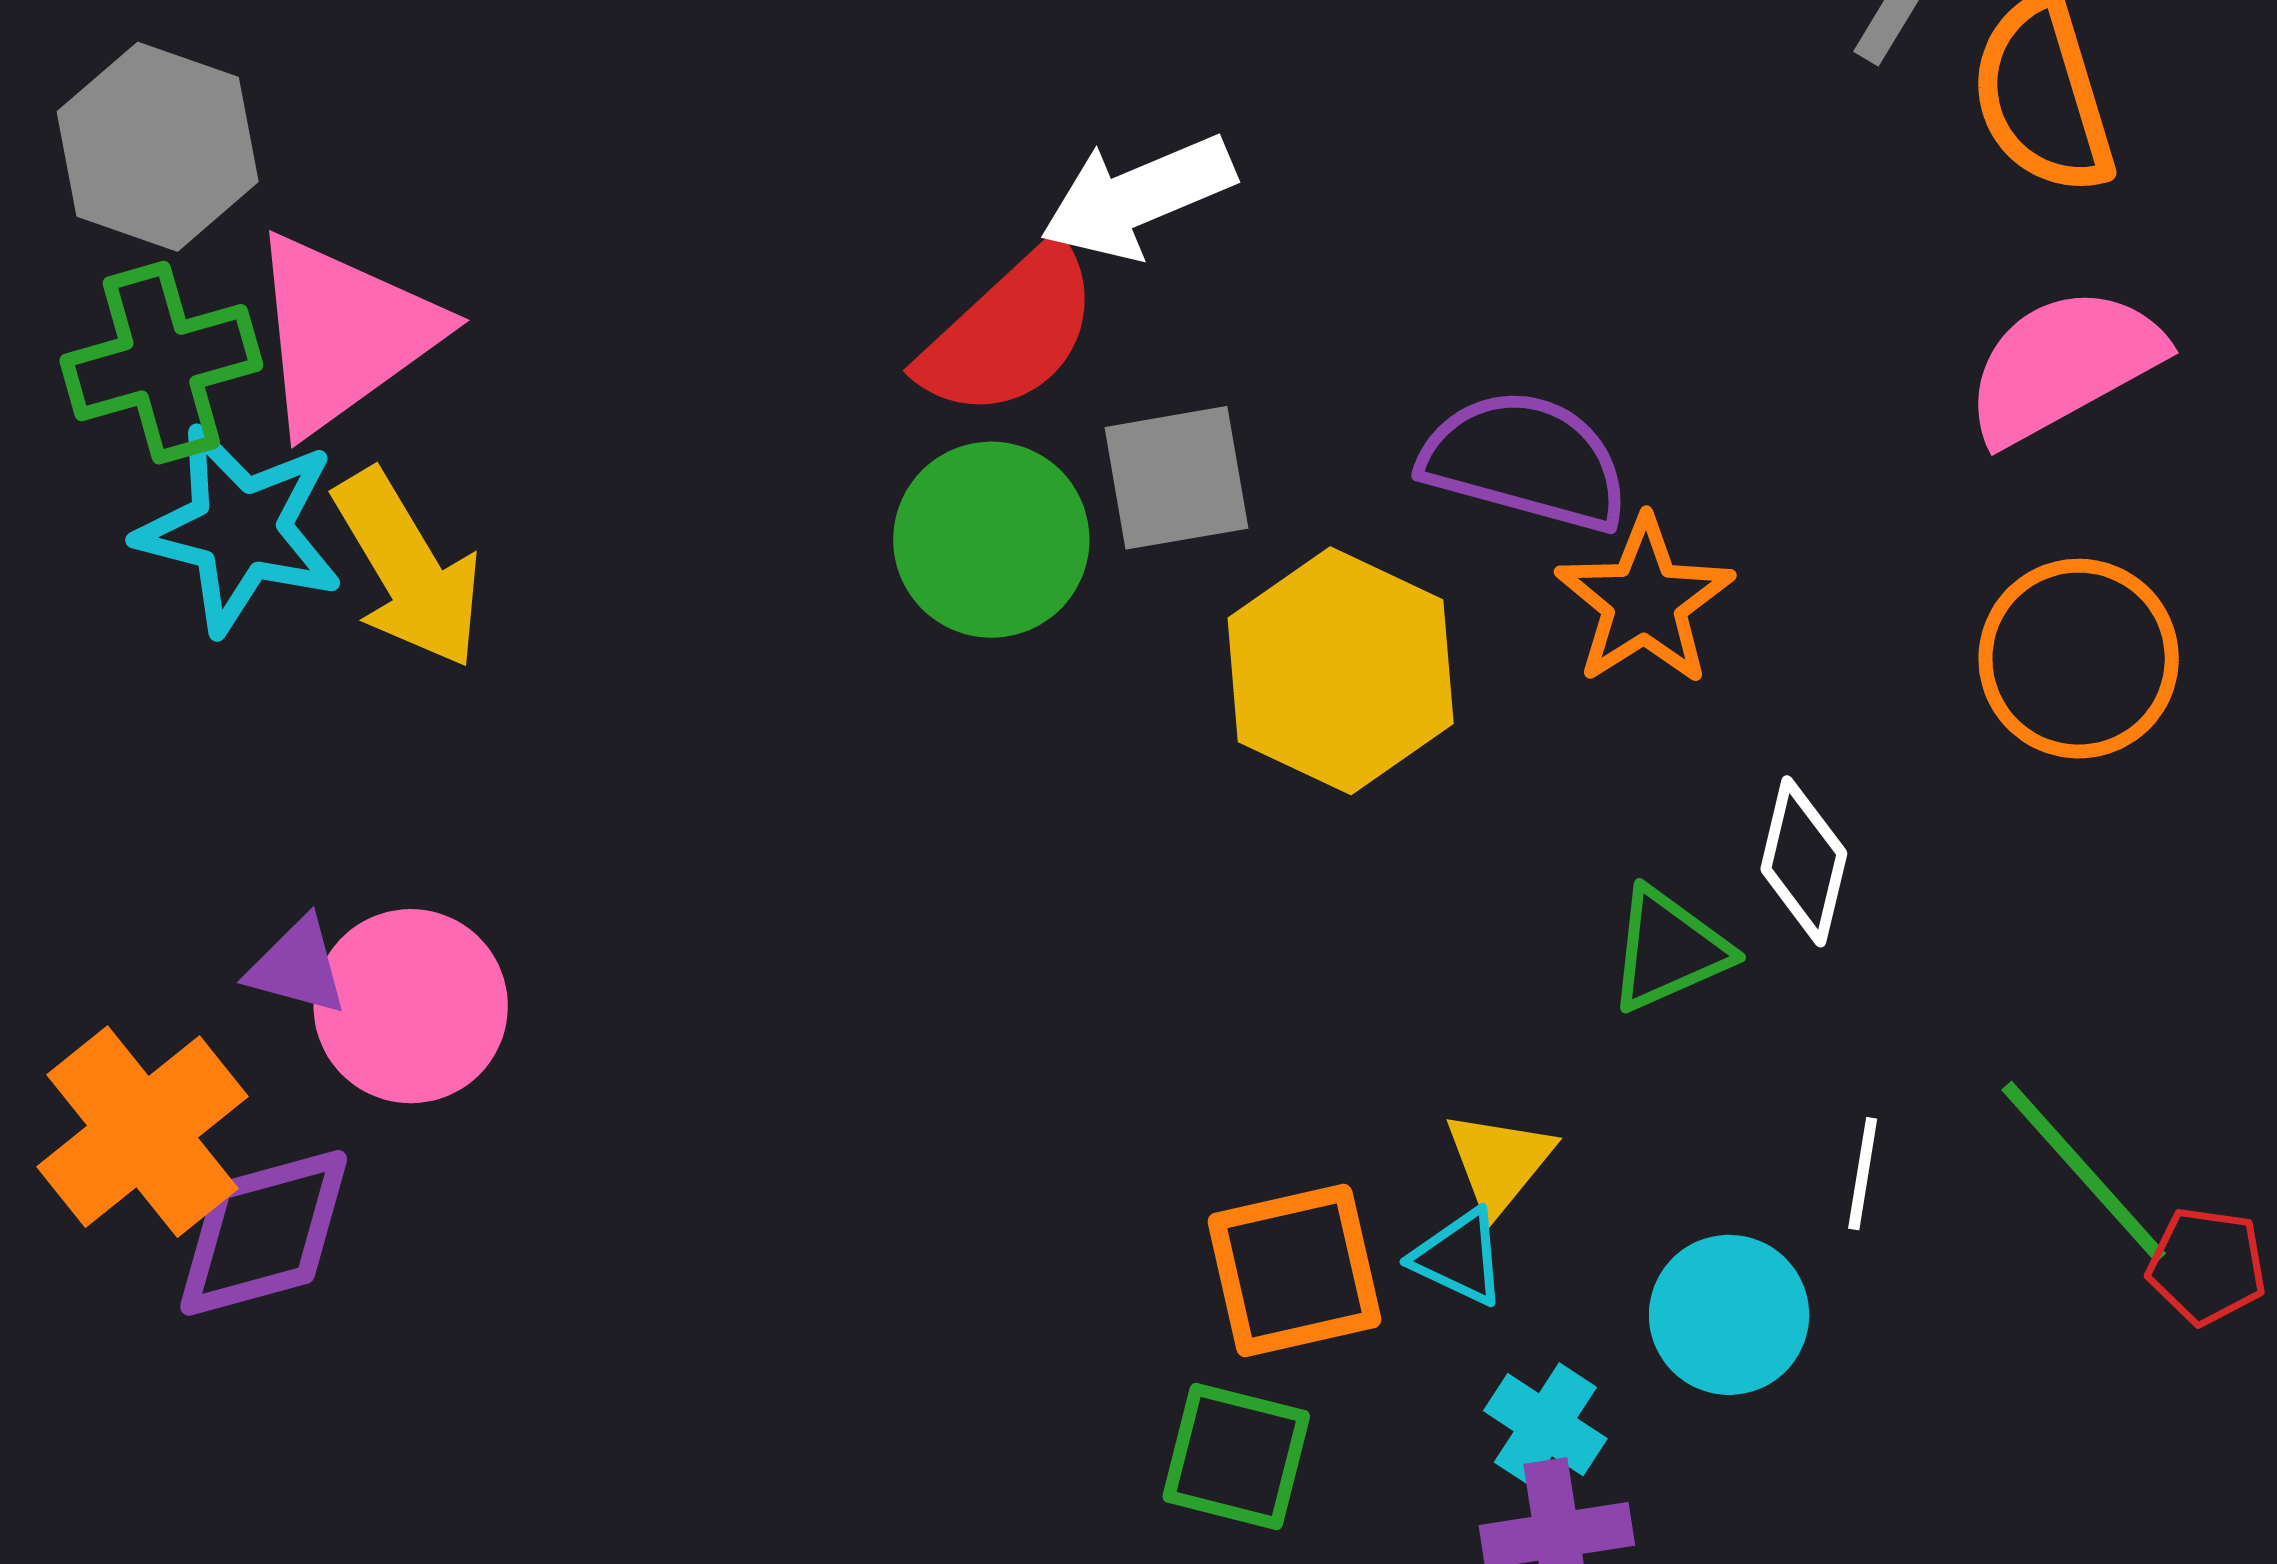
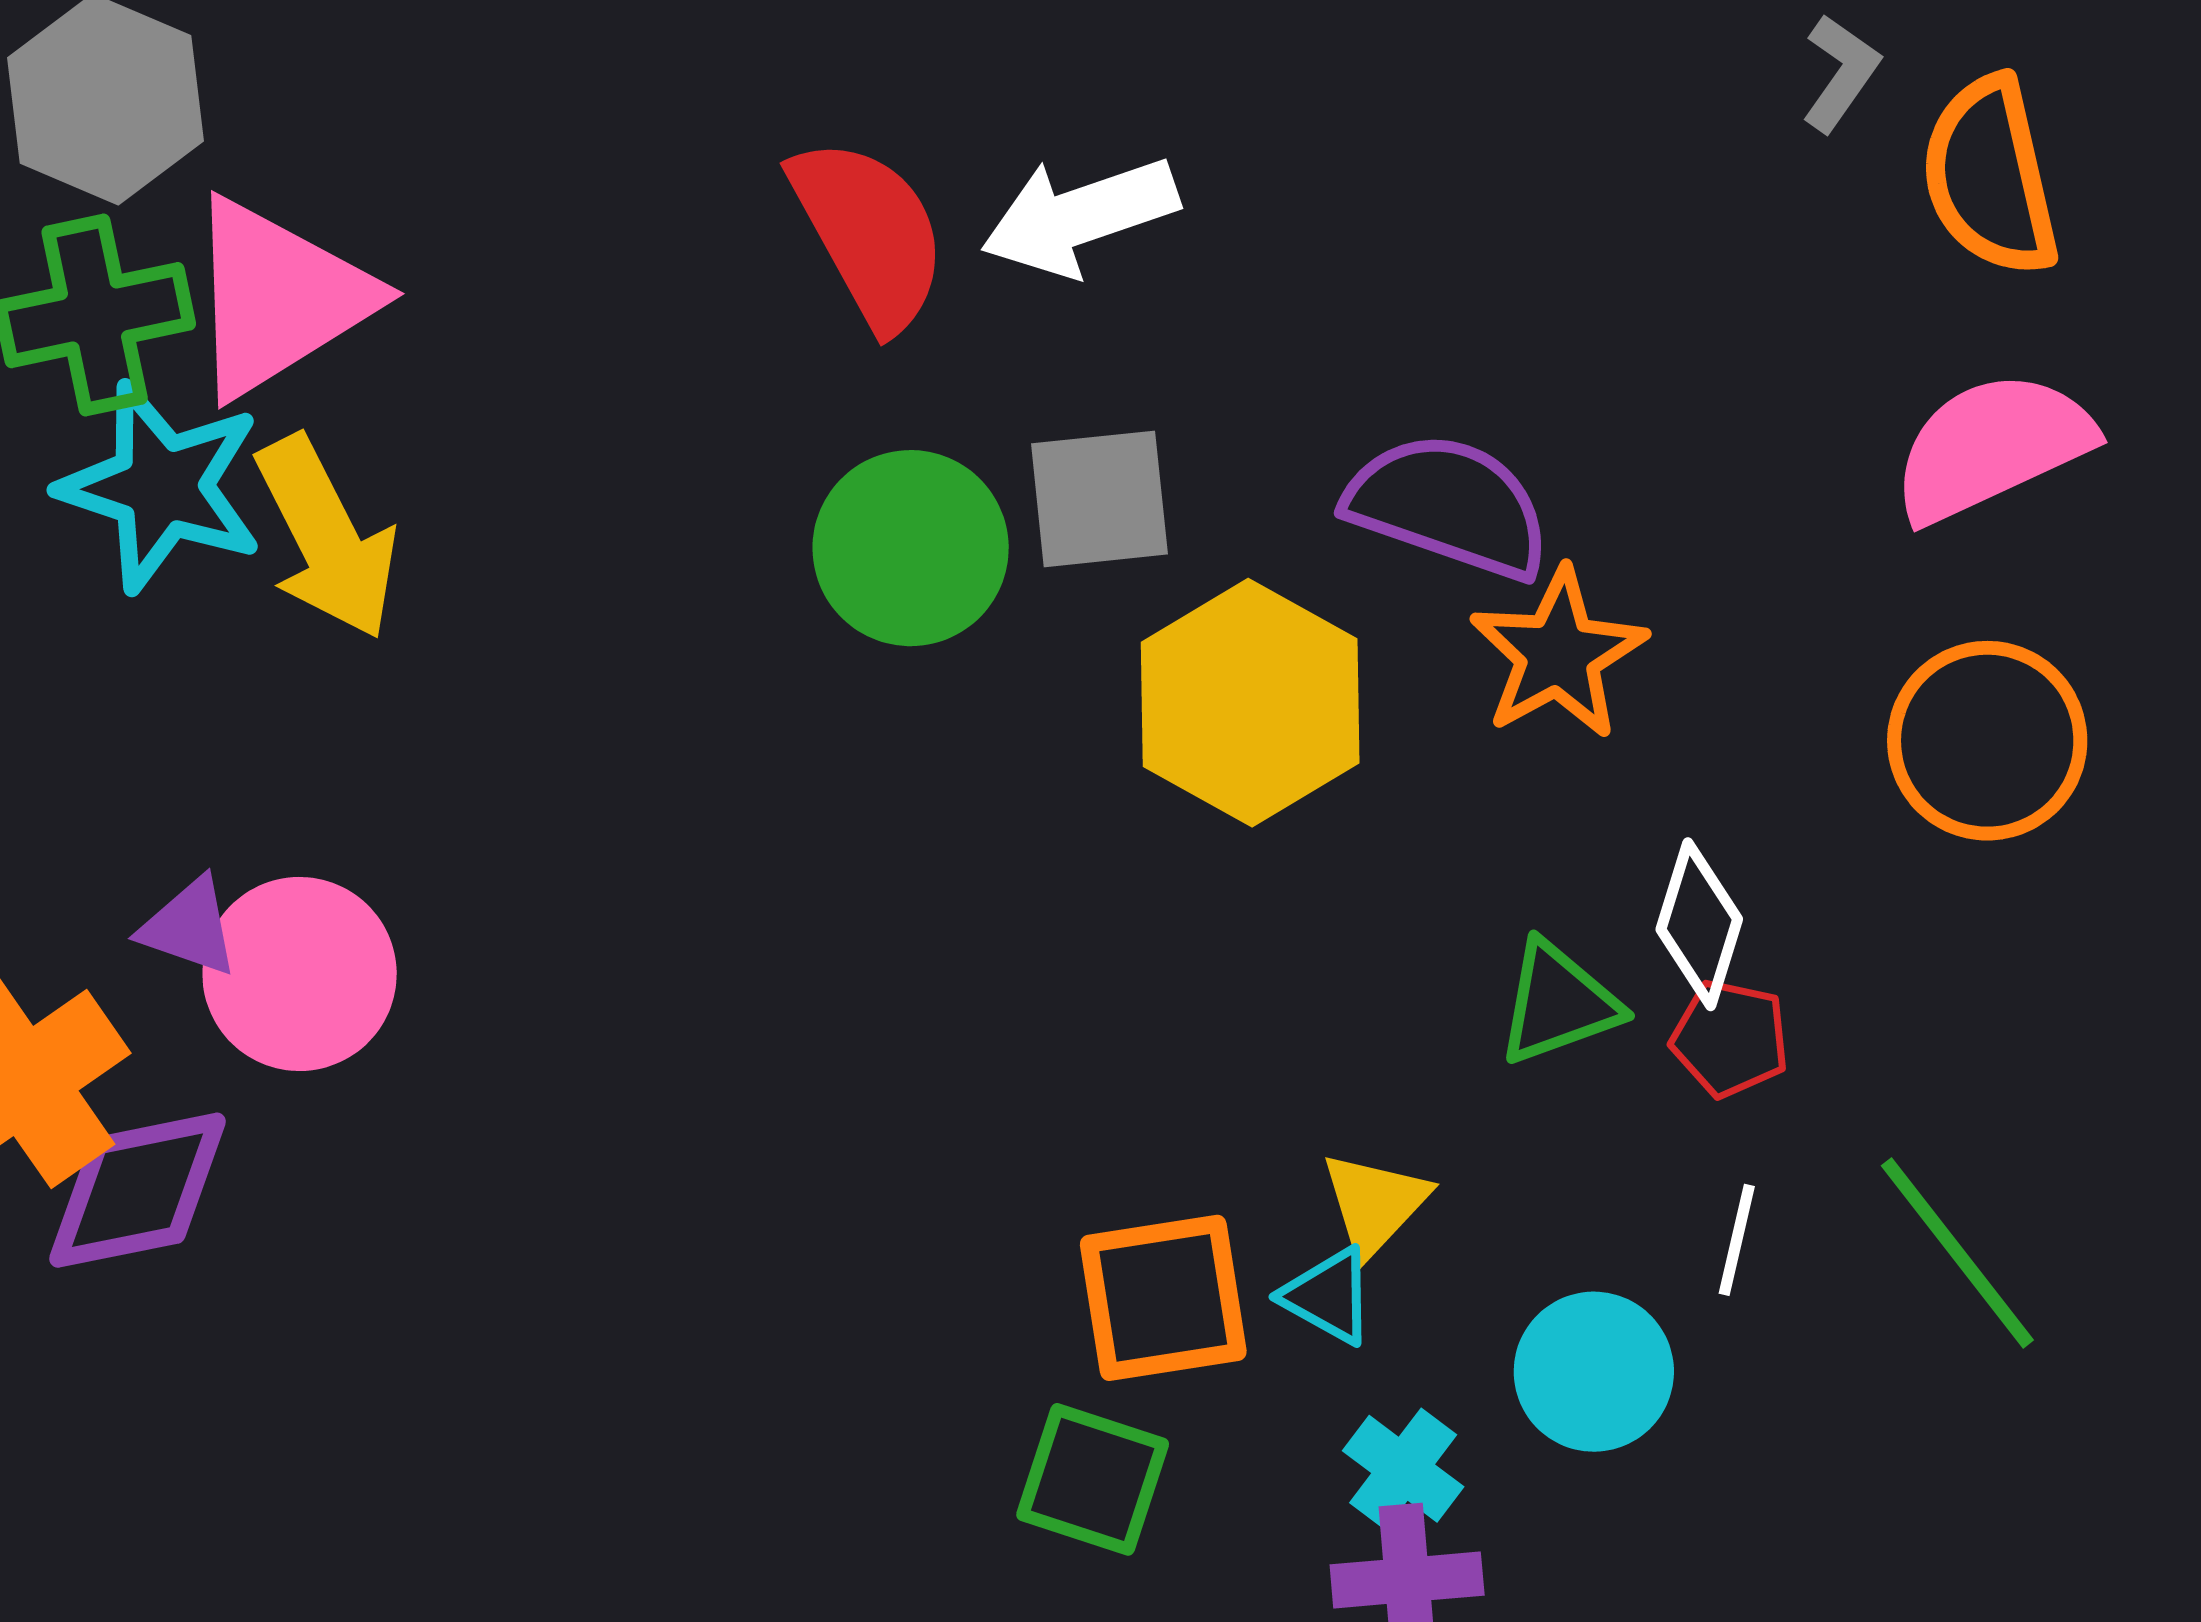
red semicircle: (1010, 332) -> (869, 233), moved, turned -80
red pentagon: (2207, 1266) -> (1730, 1038), moved

